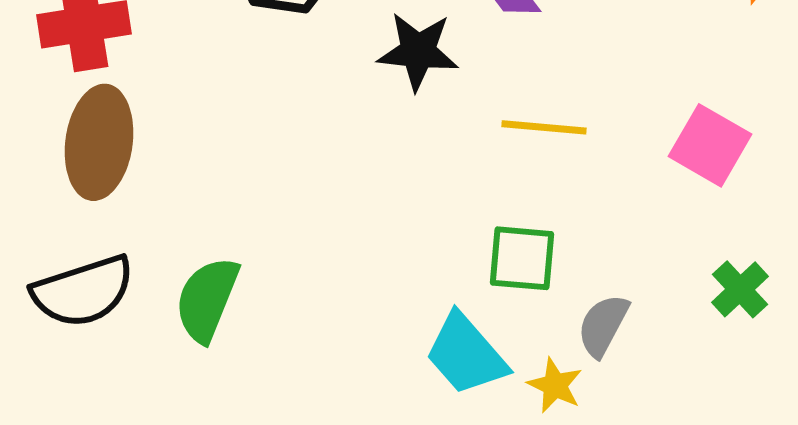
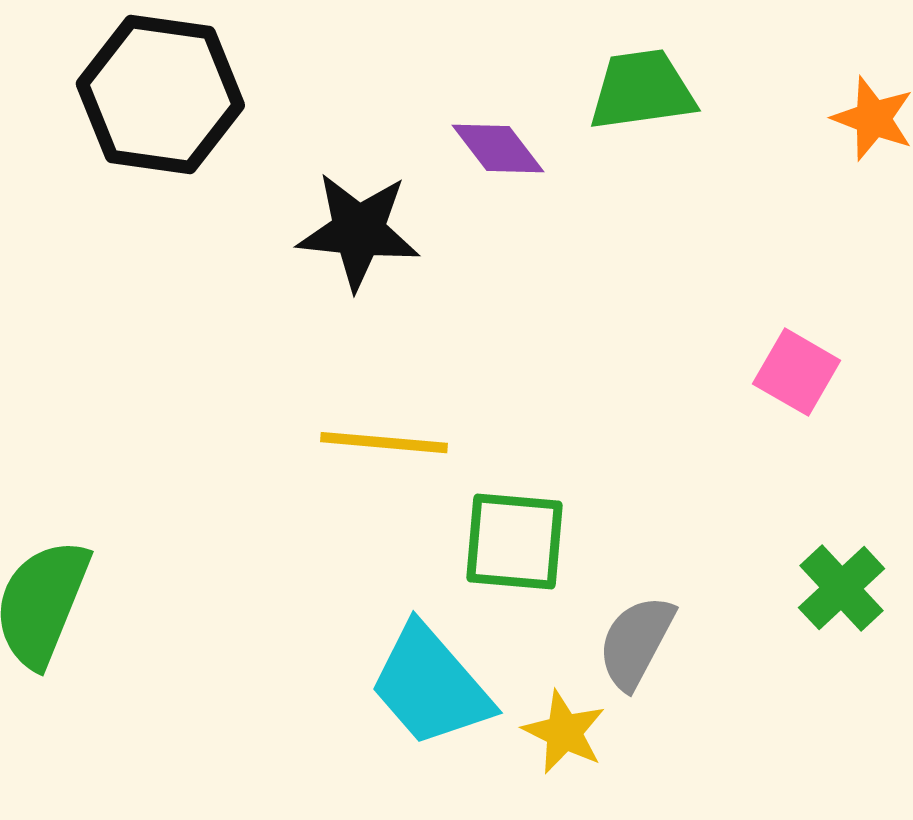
yellow line: (544, 127) -> (384, 443), moved
pink square: (710, 145) -> (797, 372), size x0.7

